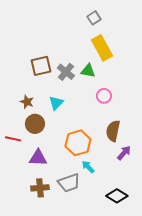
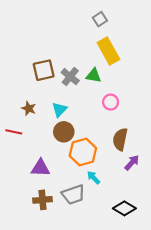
brown circle: (35, 124) -> (64, 132), moved
red line: (13, 139) -> (14, 132), moved

